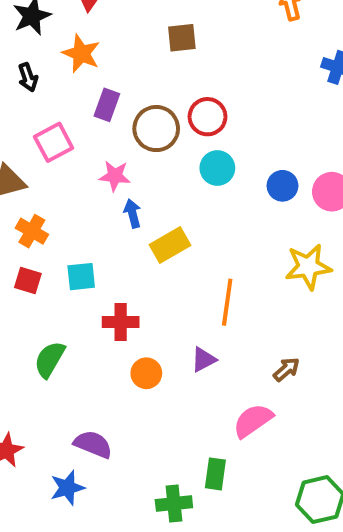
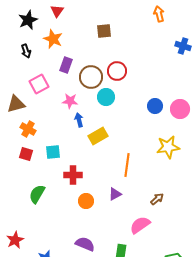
cyan circle: (217, 168) -> (106, 97), moved
purple semicircle: (93, 444) -> (85, 244), moved

